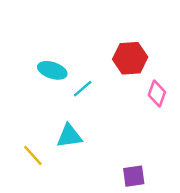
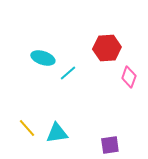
cyan triangle: (69, 136) -> (57, 133), moved

